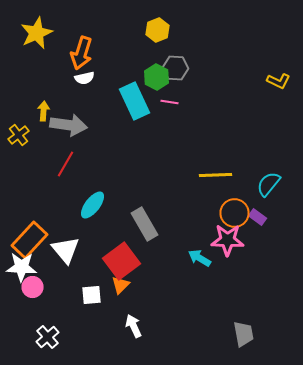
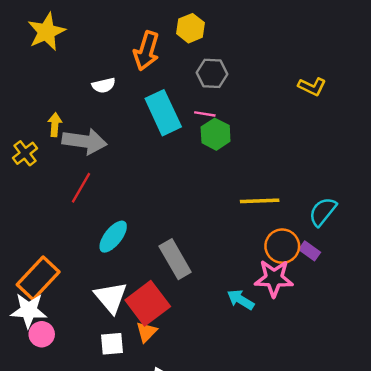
orange arrow: (82, 53) -> (146, 51), moved
green hexagon: (156, 77) -> (216, 134), moved
yellow L-shape: (278, 81) -> (312, 87), moved
white triangle: (66, 250) -> (111, 297), moved

